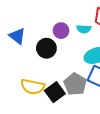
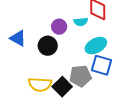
gray pentagon: (75, 84) -> (80, 76), turned -30

